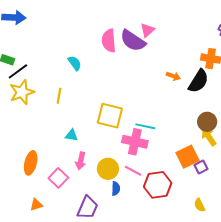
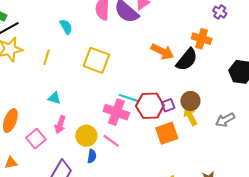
orange arrow: (173, 76) -> (162, 52), size x1.6
yellow square: (110, 116) -> (96, 60), moved
purple square: (201, 167) -> (168, 105), moved
red hexagon: (158, 185) -> (150, 106), moved

